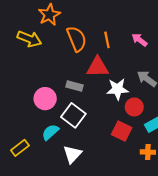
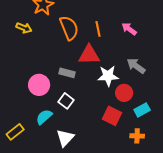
yellow arrow: (29, 39) -> (24, 28), size x0.7
white square: (73, 115) -> (66, 101), size x0.7

